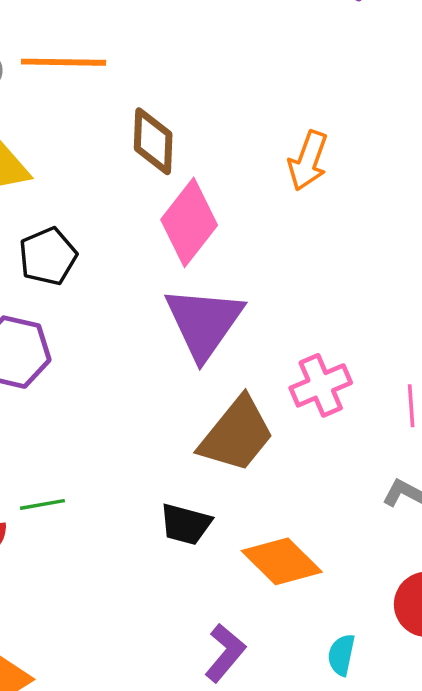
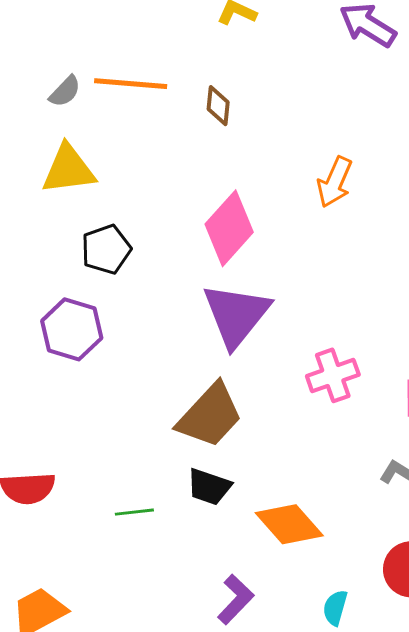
brown diamond: (153, 141) -> (218, 106), moved, size x0.7
brown trapezoid: (237, 435) -> (210, 416), moved
green line: (42, 504) -> (134, 512), moved

